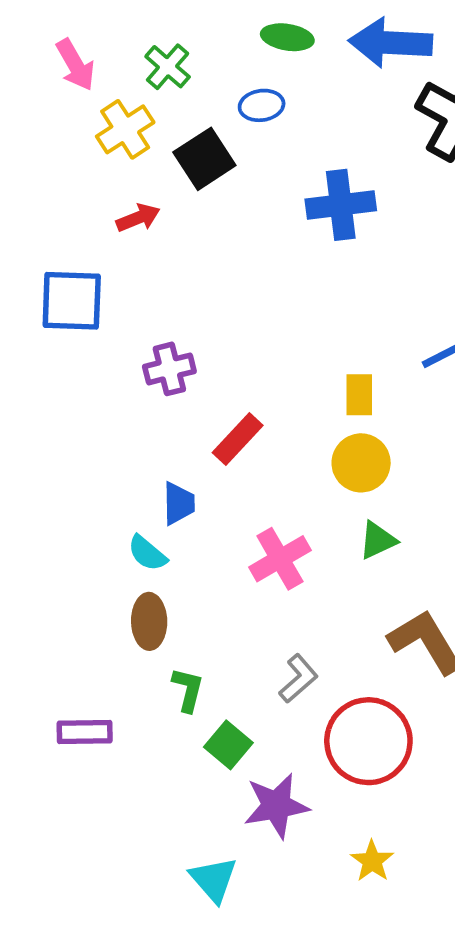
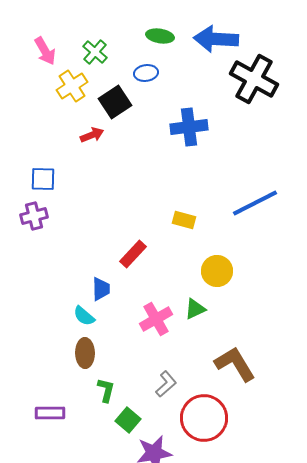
red arrow: (138, 218) -> (92, 135), moved
blue square: (72, 301) -> (43, 179), size x0.7
purple cross: (169, 369) -> (34, 216), moved
yellow rectangle: (359, 395) -> (184, 220), moved, turned -75
yellow circle: (361, 463) -> (217, 271), moved
green triangle: (378, 540) -> (195, 309), moved

